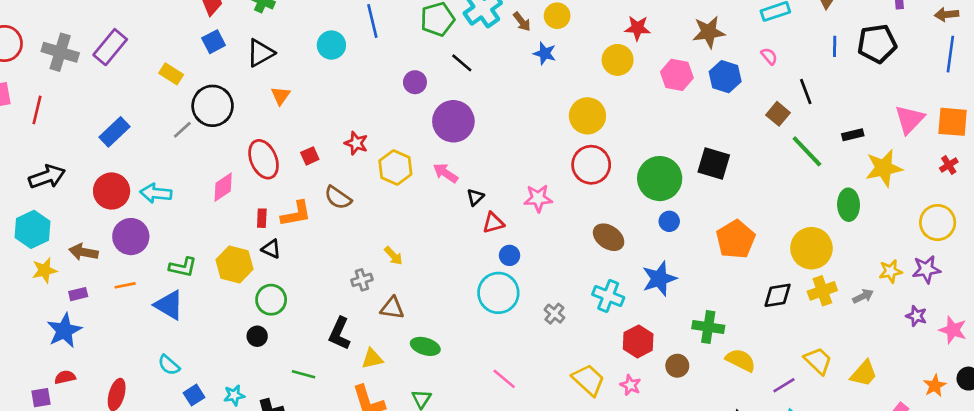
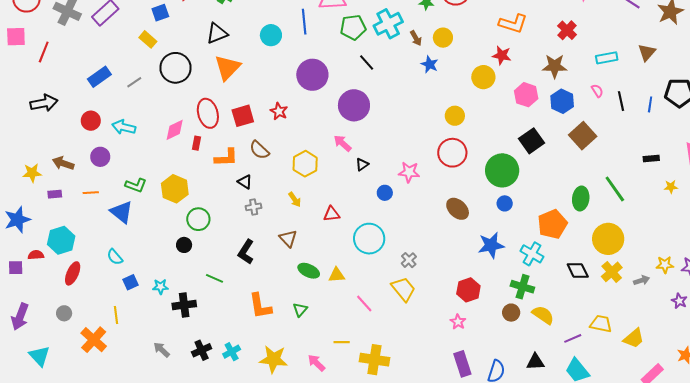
blue square: (214, 42) -> (160, 13), moved
blue line: (835, 46) -> (650, 104), moved
purple circle: (415, 82) -> (312, 75), moved, size x1.8
black line: (806, 91) -> (621, 101), moved
orange triangle: (281, 96) -> (228, 68), size x1.8
brown square: (778, 114) -> (583, 136), moved, size x1.5
yellow circle: (587, 116) -> (455, 116), size x0.7
gray line: (182, 130) -> (134, 82), moved
green line: (807, 151) -> (615, 189), moved
red square: (310, 156) -> (243, 116), size x1.6
black square: (714, 163) -> (532, 141), moved, turned 30
yellow hexagon: (395, 167) -> (305, 164), moved
yellow star: (884, 168) -> (671, 187), size x0.5
red circle: (112, 191) -> (91, 121), size x0.7
green ellipse: (849, 205) -> (581, 199), moved
red rectangle: (262, 218) -> (196, 143), moved
red triangle: (493, 223) -> (331, 214), moved
cyan hexagon: (32, 229) -> (61, 240), moved
purple circle: (131, 237) -> (100, 157), size x0.7
black triangle: (271, 249) -> (245, 182), moved
blue circle: (510, 255) -> (385, 193), moved
gray cross: (362, 280) -> (254, 207), moved
yellow cross: (822, 291) -> (612, 272), turned -30
black diamond: (778, 295) -> (578, 270), turned 65
cyan cross: (608, 296) -> (532, 254), moved
brown triangle: (392, 308) -> (288, 238), turned 30
blue star: (64, 331) -> (17, 220), moved
yellow triangle: (372, 359) -> (337, 275), moved
yellow trapezoid: (818, 361) -> (601, 324), turned -40
brown circle: (677, 366) -> (511, 313), moved
yellow trapezoid: (588, 380) -> (403, 289), moved

